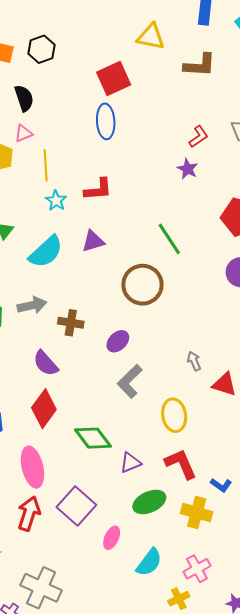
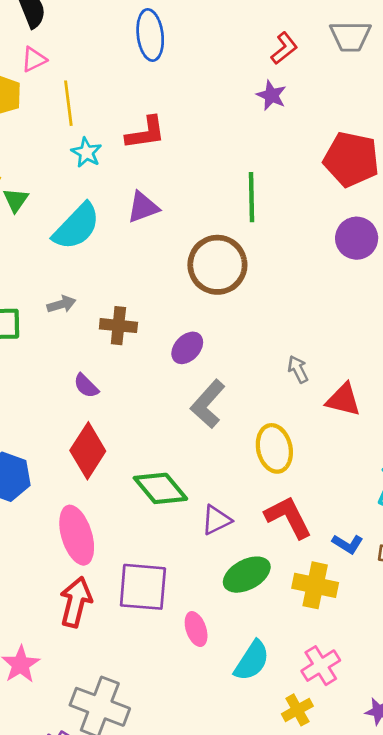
green line: (169, 239) -> (251, 197), turned 36
gray arrow: (32, 305) -> (61, 304), size x0.7
purple semicircle: (46, 363) -> (86, 386), size x0.7
purple square: (76, 506) -> (143, 587), turned -33
pink ellipse: (112, 538) -> (196, 629), turned -40

